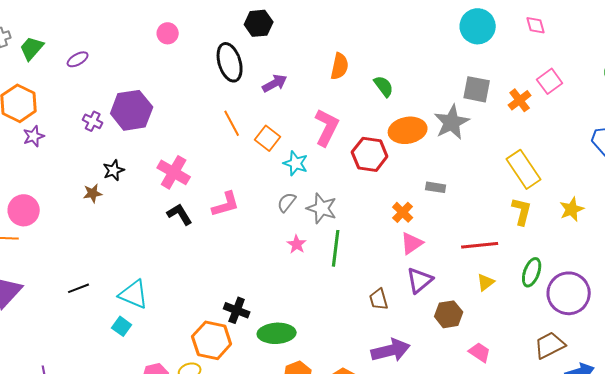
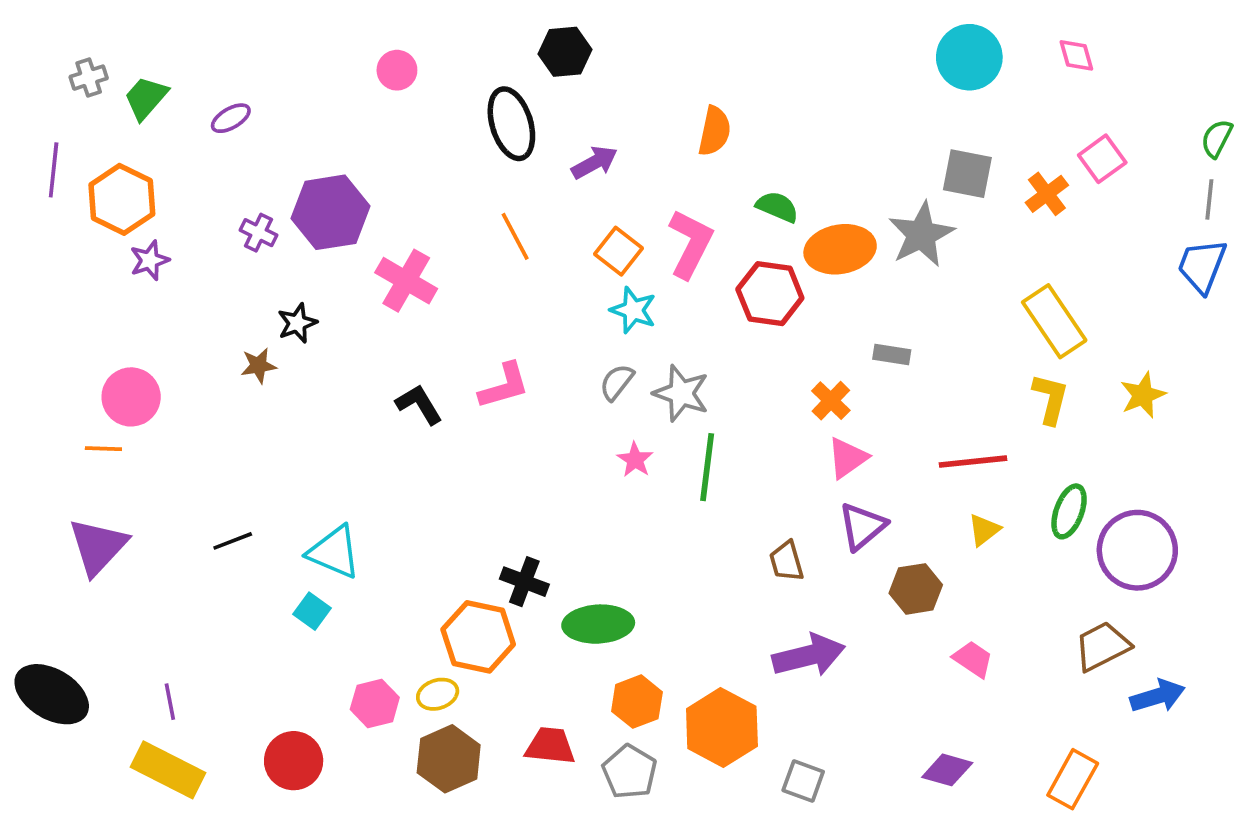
green semicircle: (384, 86) -> (777, 207), moved, turned -30
orange square: (268, 138) -> (619, 251), moved
pink cross: (174, 172) -> (406, 281), moved

